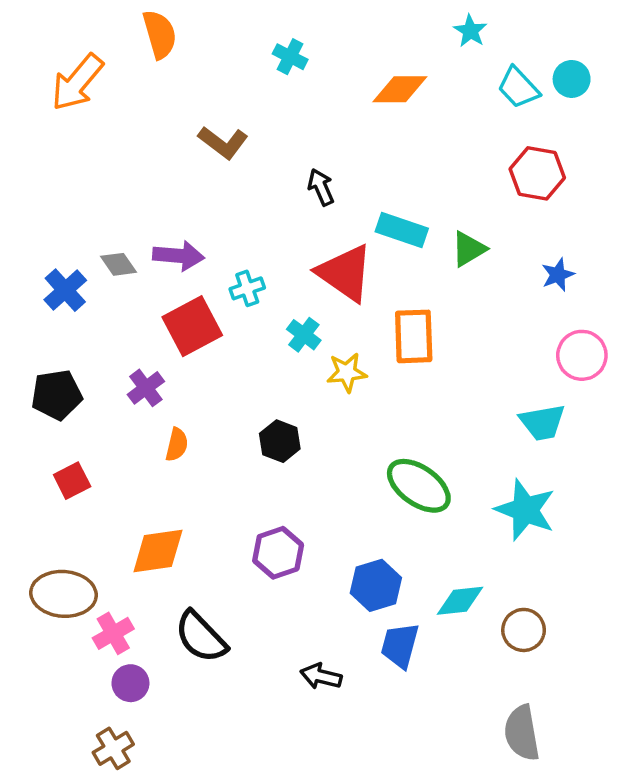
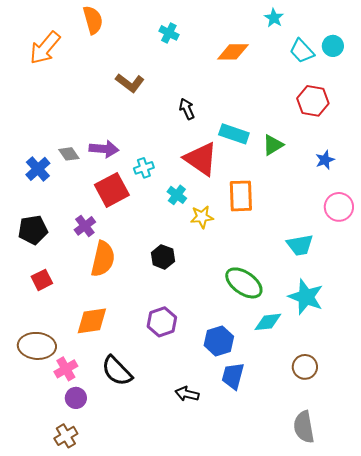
cyan trapezoid: (542, 422) -> (300, 245), moved
orange semicircle: (177, 445) -> (103, 259), size x1.8
cyan diamond: (460, 601) -> (268, 322), moved

